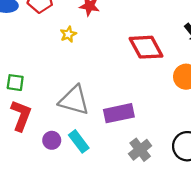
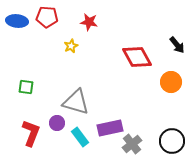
purple rectangle: (119, 113) -> (110, 128), moved
red L-shape: (21, 116) -> (31, 133), moved
purple circle: (52, 140) -> (57, 123), moved

